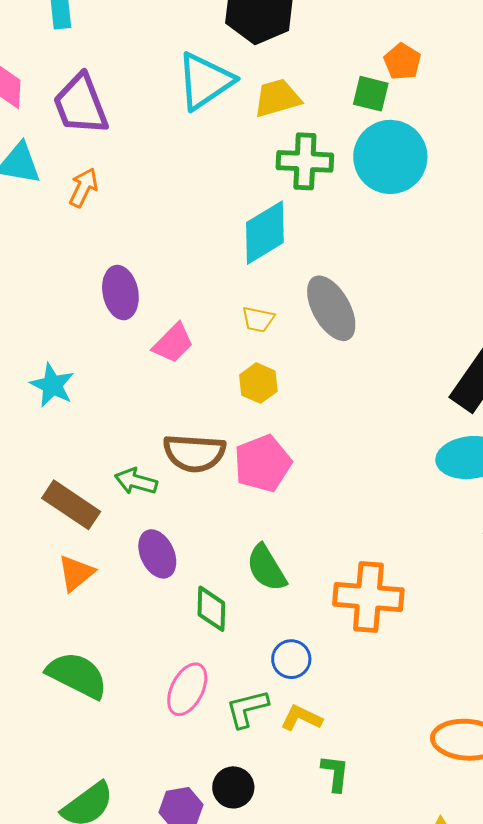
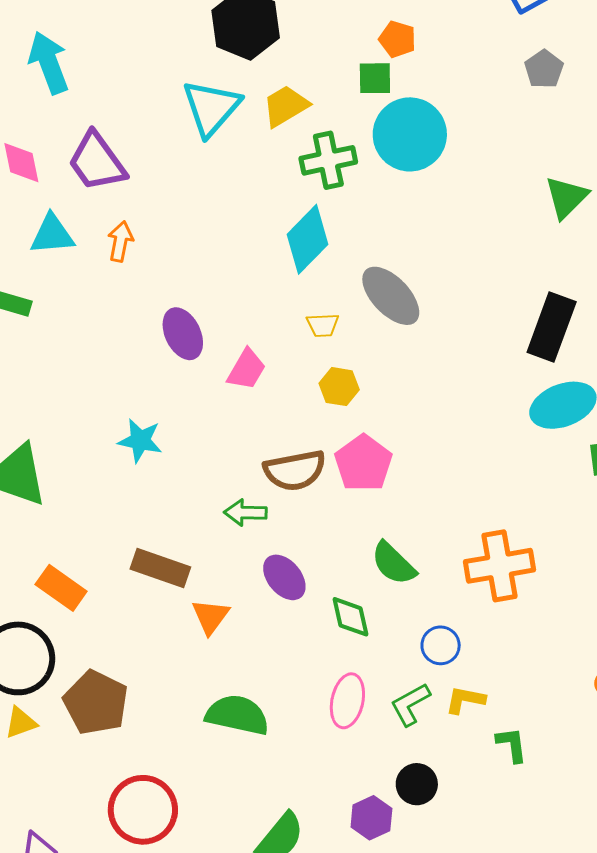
brown rectangle: (71, 505) -> (160, 568), moved

